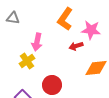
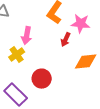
red arrow: (76, 46) -> (66, 40), turned -48

